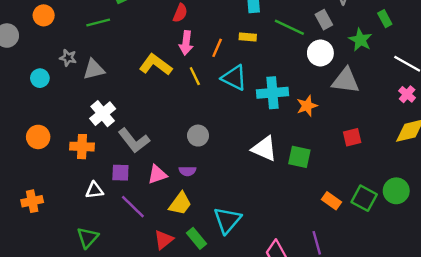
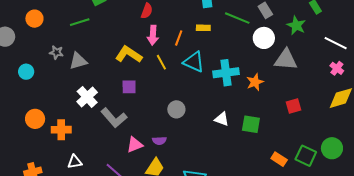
cyan circle: (40, 78) -> (26, 72), moved
gray circle: (198, 136) -> (176, 109), moved
orange cross: (82, 147) -> (61, 130), moved
white triangle: (264, 149) -> (222, 119), size x0.7
purple square: (120, 173) -> (129, 87), moved
white triangle: (94, 190) -> (75, 162), moved

